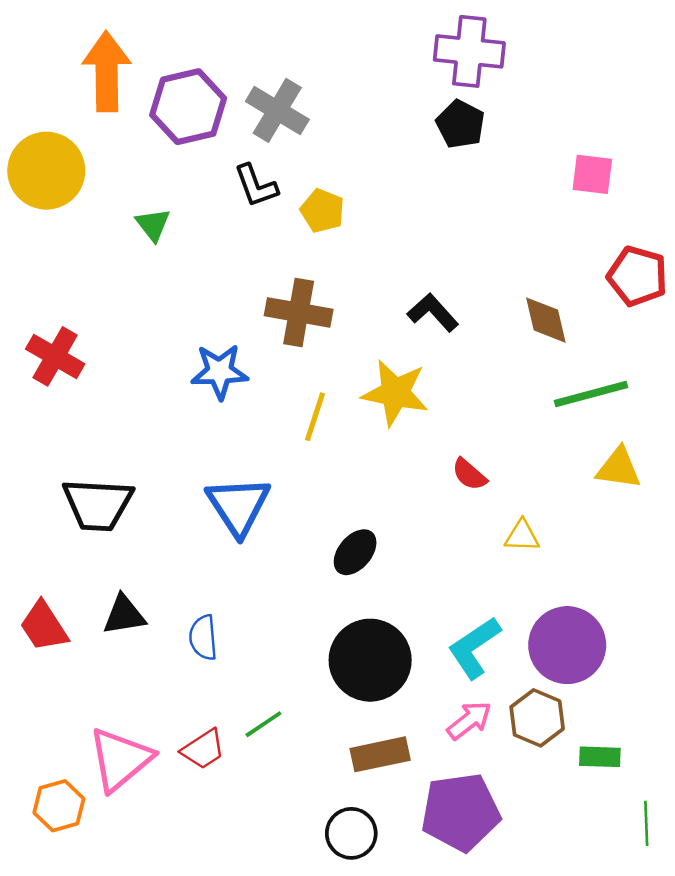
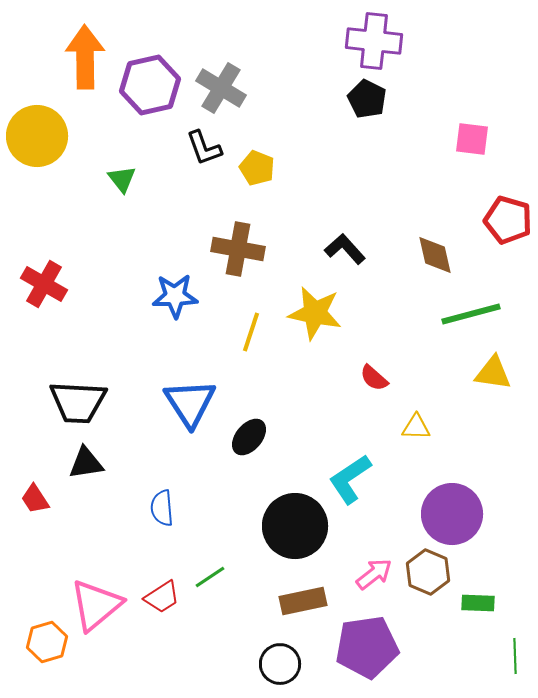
black ellipse: (355, 552) -> (249, 437), moved
black triangle: (124, 615) -> (86, 463), moved
red trapezoid: (44, 626) -> (35, 499), size x0.7
cyan L-shape: (474, 648) -> (350, 479), moved

